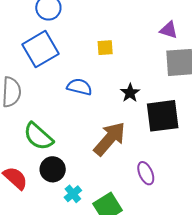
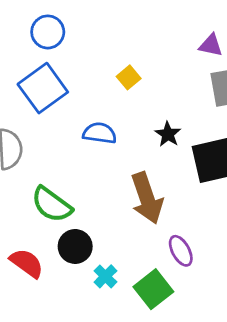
yellow square: (105, 48) -> (129, 77), turned -30
brown arrow: (110, 139) -> (147, 198), turned 126
purple ellipse: (146, 173) -> (181, 251), moved

